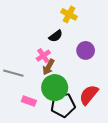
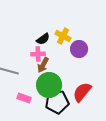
yellow cross: (69, 14) -> (63, 36), moved
black semicircle: (56, 36) -> (43, 39), moved
pink cross: (43, 56) -> (38, 54), turned 32

